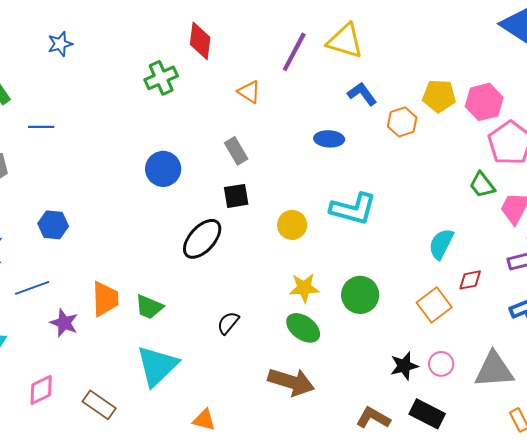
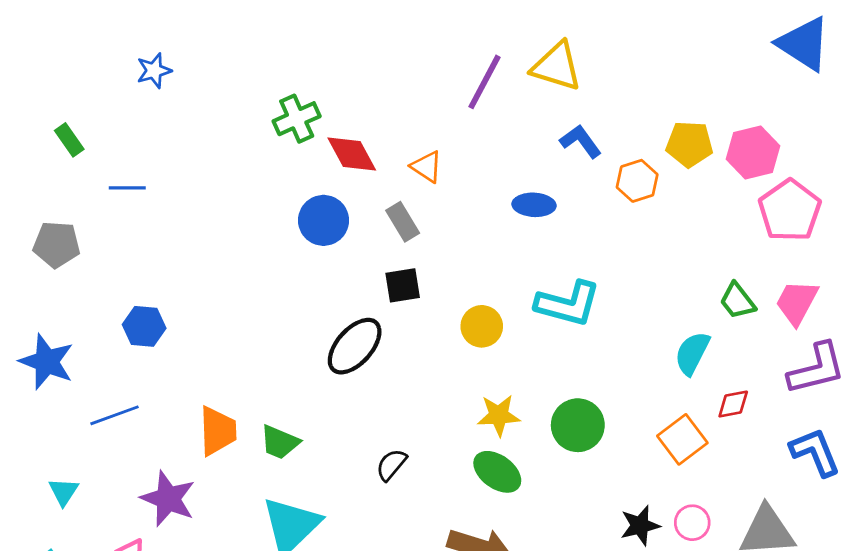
red diamond: (200, 41) -> (352, 154), moved, turned -36
orange triangle: (249, 92) -> (427, 167), moved
blue circle: (163, 169) -> (324, 220), moved
green trapezoid: (482, 185) -> (737, 301), moved
purple star: (64, 323) -> (168, 499), moved, size x1.4

